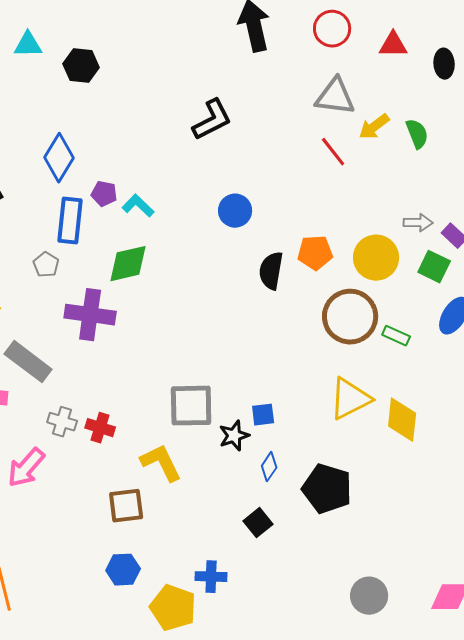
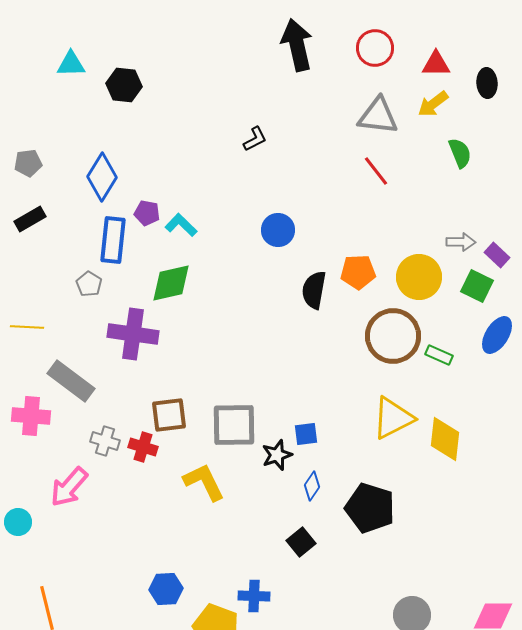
black L-shape: (212, 120) -> (255, 139), size x0.6
yellow arrow: (374, 127) -> (433, 104), moved
brown square: (126, 506) -> (169, 415), moved

